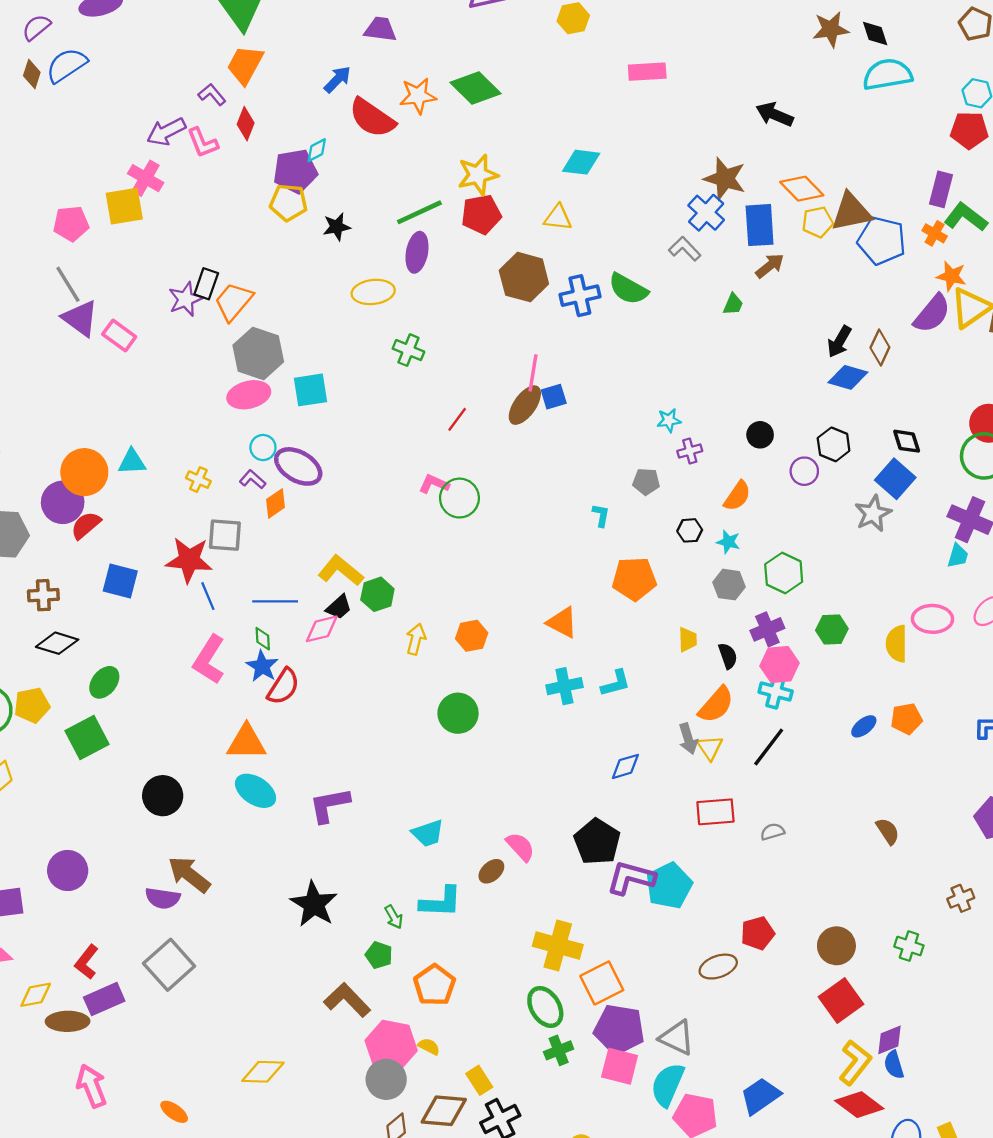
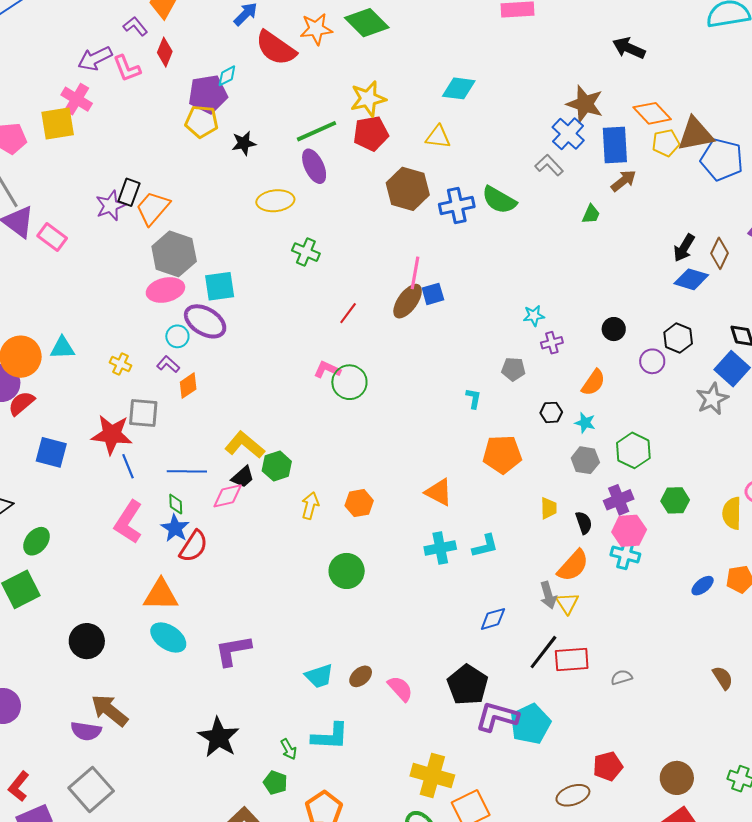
purple ellipse: (417, 252) -> (314, 166), turned -36
purple ellipse: (298, 466) -> (205, 321), moved
black line: (769, 747) -> (543, 652), moved
brown ellipse: (491, 871) -> (361, 676), moved

